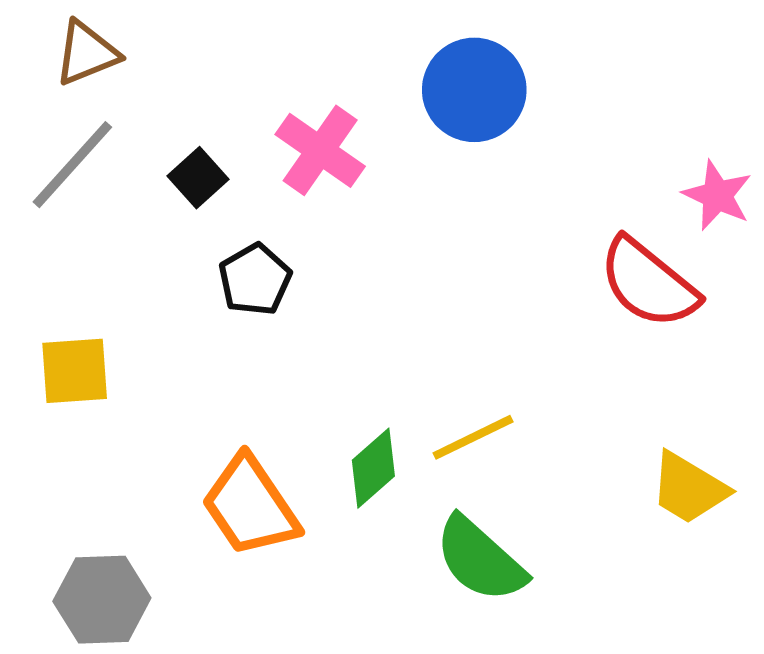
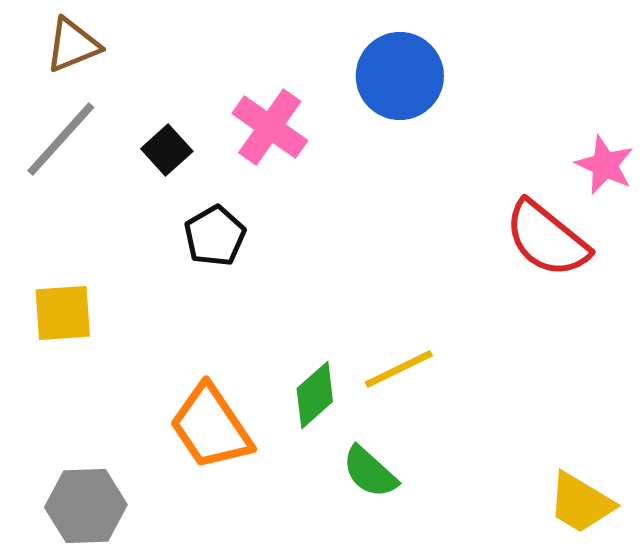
yellow trapezoid: (689, 488) -> (581, 503), moved
green semicircle: (480, 559) -> (370, 472), moved, size x0.7

